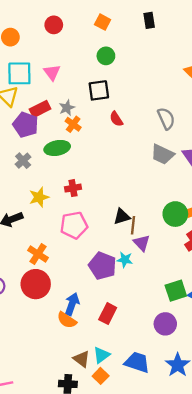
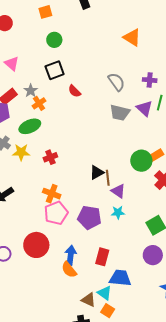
orange square: (103, 22) -> (45, 12), turned -32
orange cross: (73, 124) -> (39, 103), turned 32
yellow star: (39, 197) -> (21, 152), moved, turned 30
pink pentagon: (74, 225) -> (56, 213), moved
orange cross: (38, 254) -> (52, 194), moved
cyan star: (125, 260) -> (118, 212), moved
orange semicircle: (67, 320) -> (69, 270), turned 30
cyan triangle: (101, 355) -> (105, 293), turned -35
blue trapezoid: (137, 362) -> (120, 278), moved

